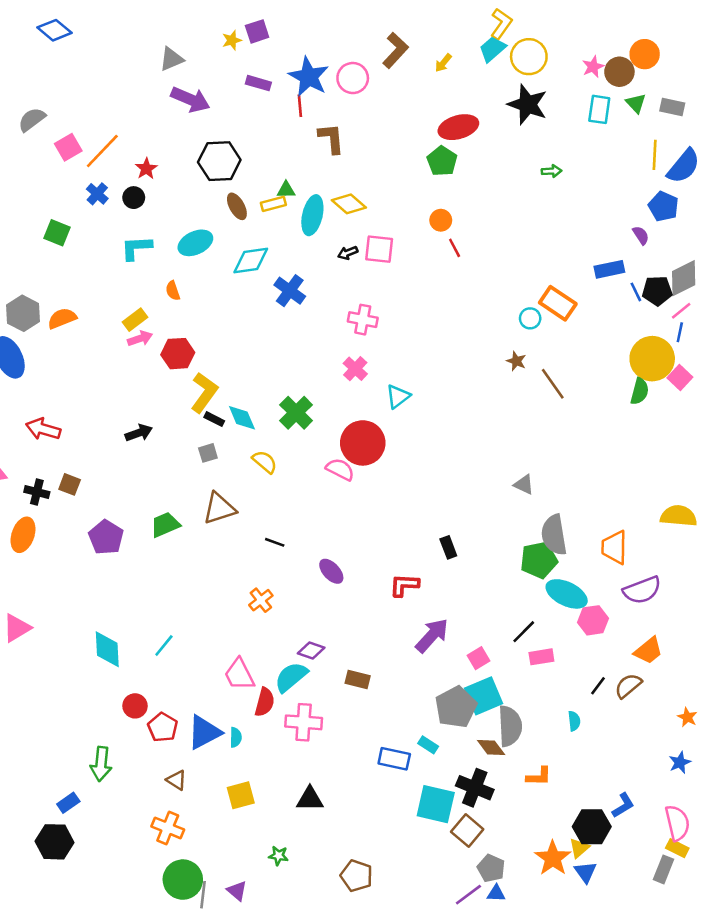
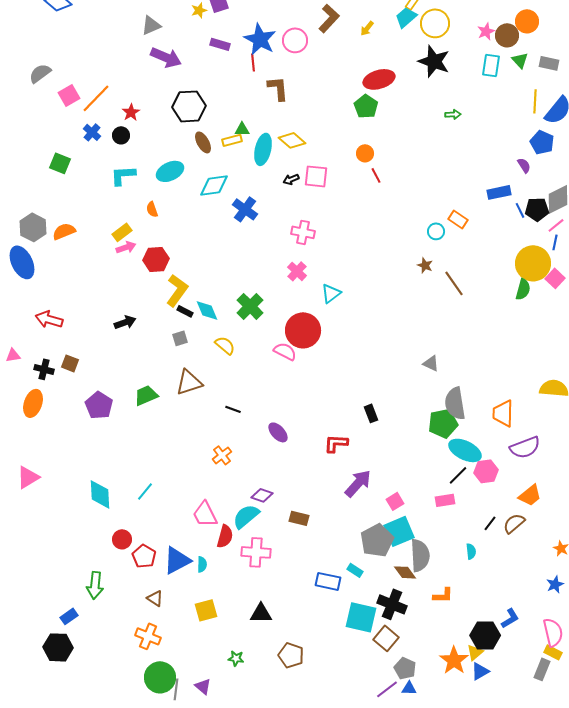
orange rectangle: (558, 303) -> (458, 219), size x0.7
black line: (524, 632) -> (458, 475), moved
blue triangle: (585, 872) -> (480, 671), turned 36
brown pentagon: (356, 876) -> (291, 655), moved

